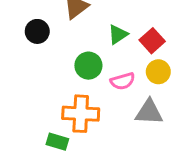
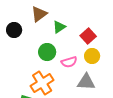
green triangle: (118, 35) -> (59, 27), moved
orange cross: (81, 114) -> (42, 83), turned -35

